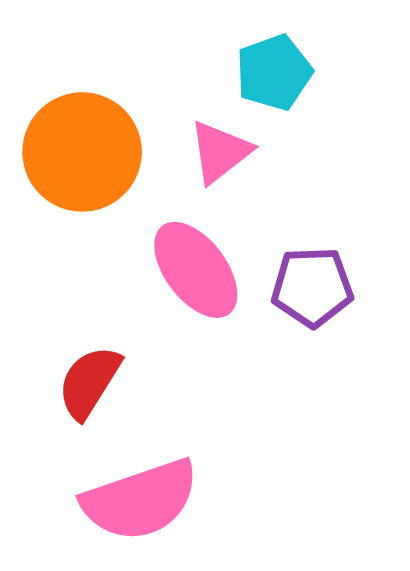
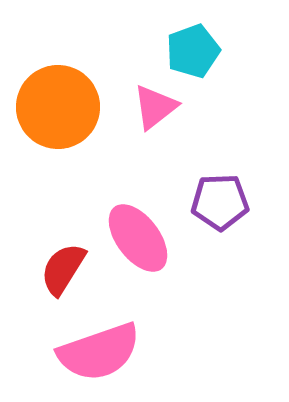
pink ellipse: (196, 270) -> (138, 238), moved

